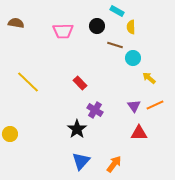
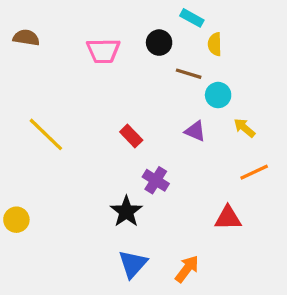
purple triangle: (134, 106) -> (195, 131), moved, turned -32

